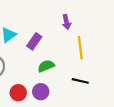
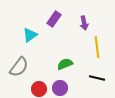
purple rectangle: (34, 41) -> (54, 19), moved

